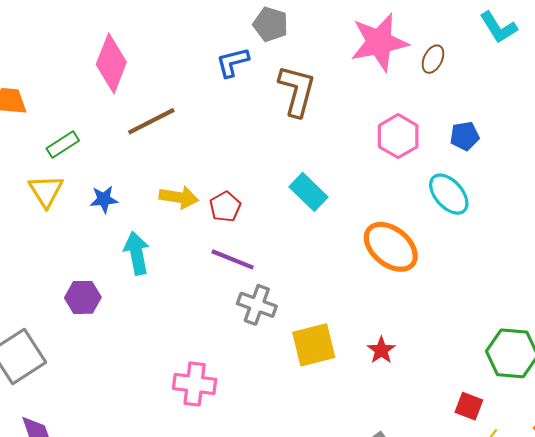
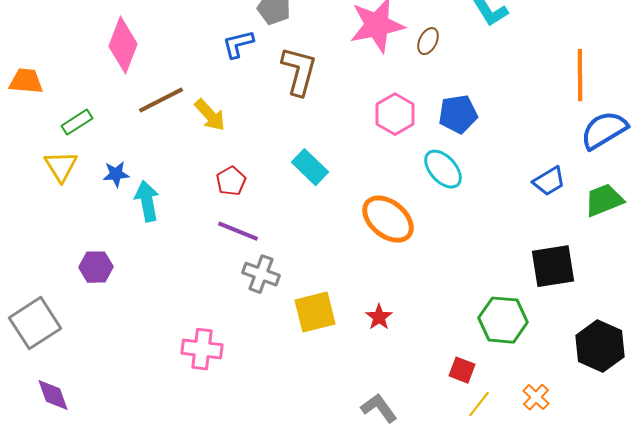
blue pentagon: (465, 136) -> (458, 114), size x1.4
yellow arrow: (179, 197) -> (210, 115), moved, turned 39
cyan arrow: (137, 253) -> (147, 201), moved

